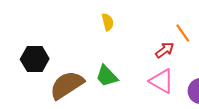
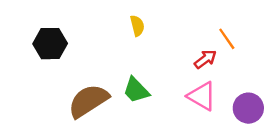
black hexagon: (35, 59) -> (50, 44), moved

